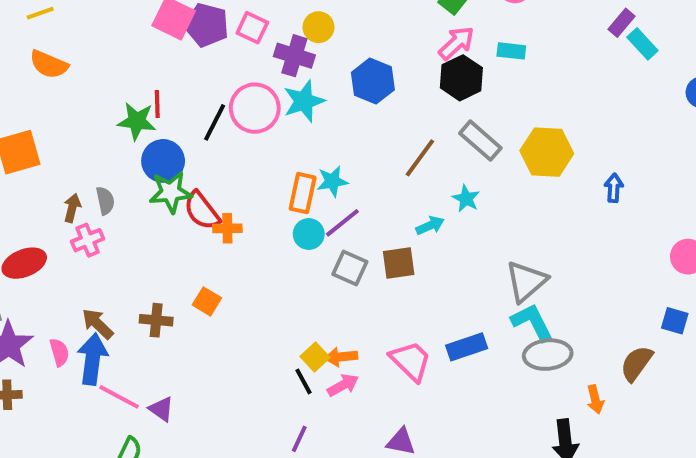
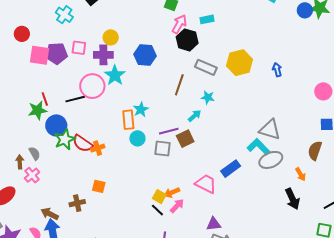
black line: (215, 122) -> (75, 99), turned 66
purple line: (342, 223) -> (169, 131), moved, turned 42
gray triangle: (526, 281) -> (270, 130), moved, turned -45

